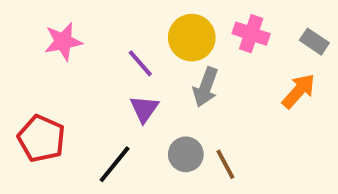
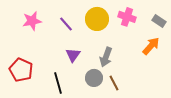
purple line: (140, 63) -> (66, 24), moved
gray arrow: (206, 87) -> (106, 57), moved
black line: (115, 164) -> (58, 83), turned -55

